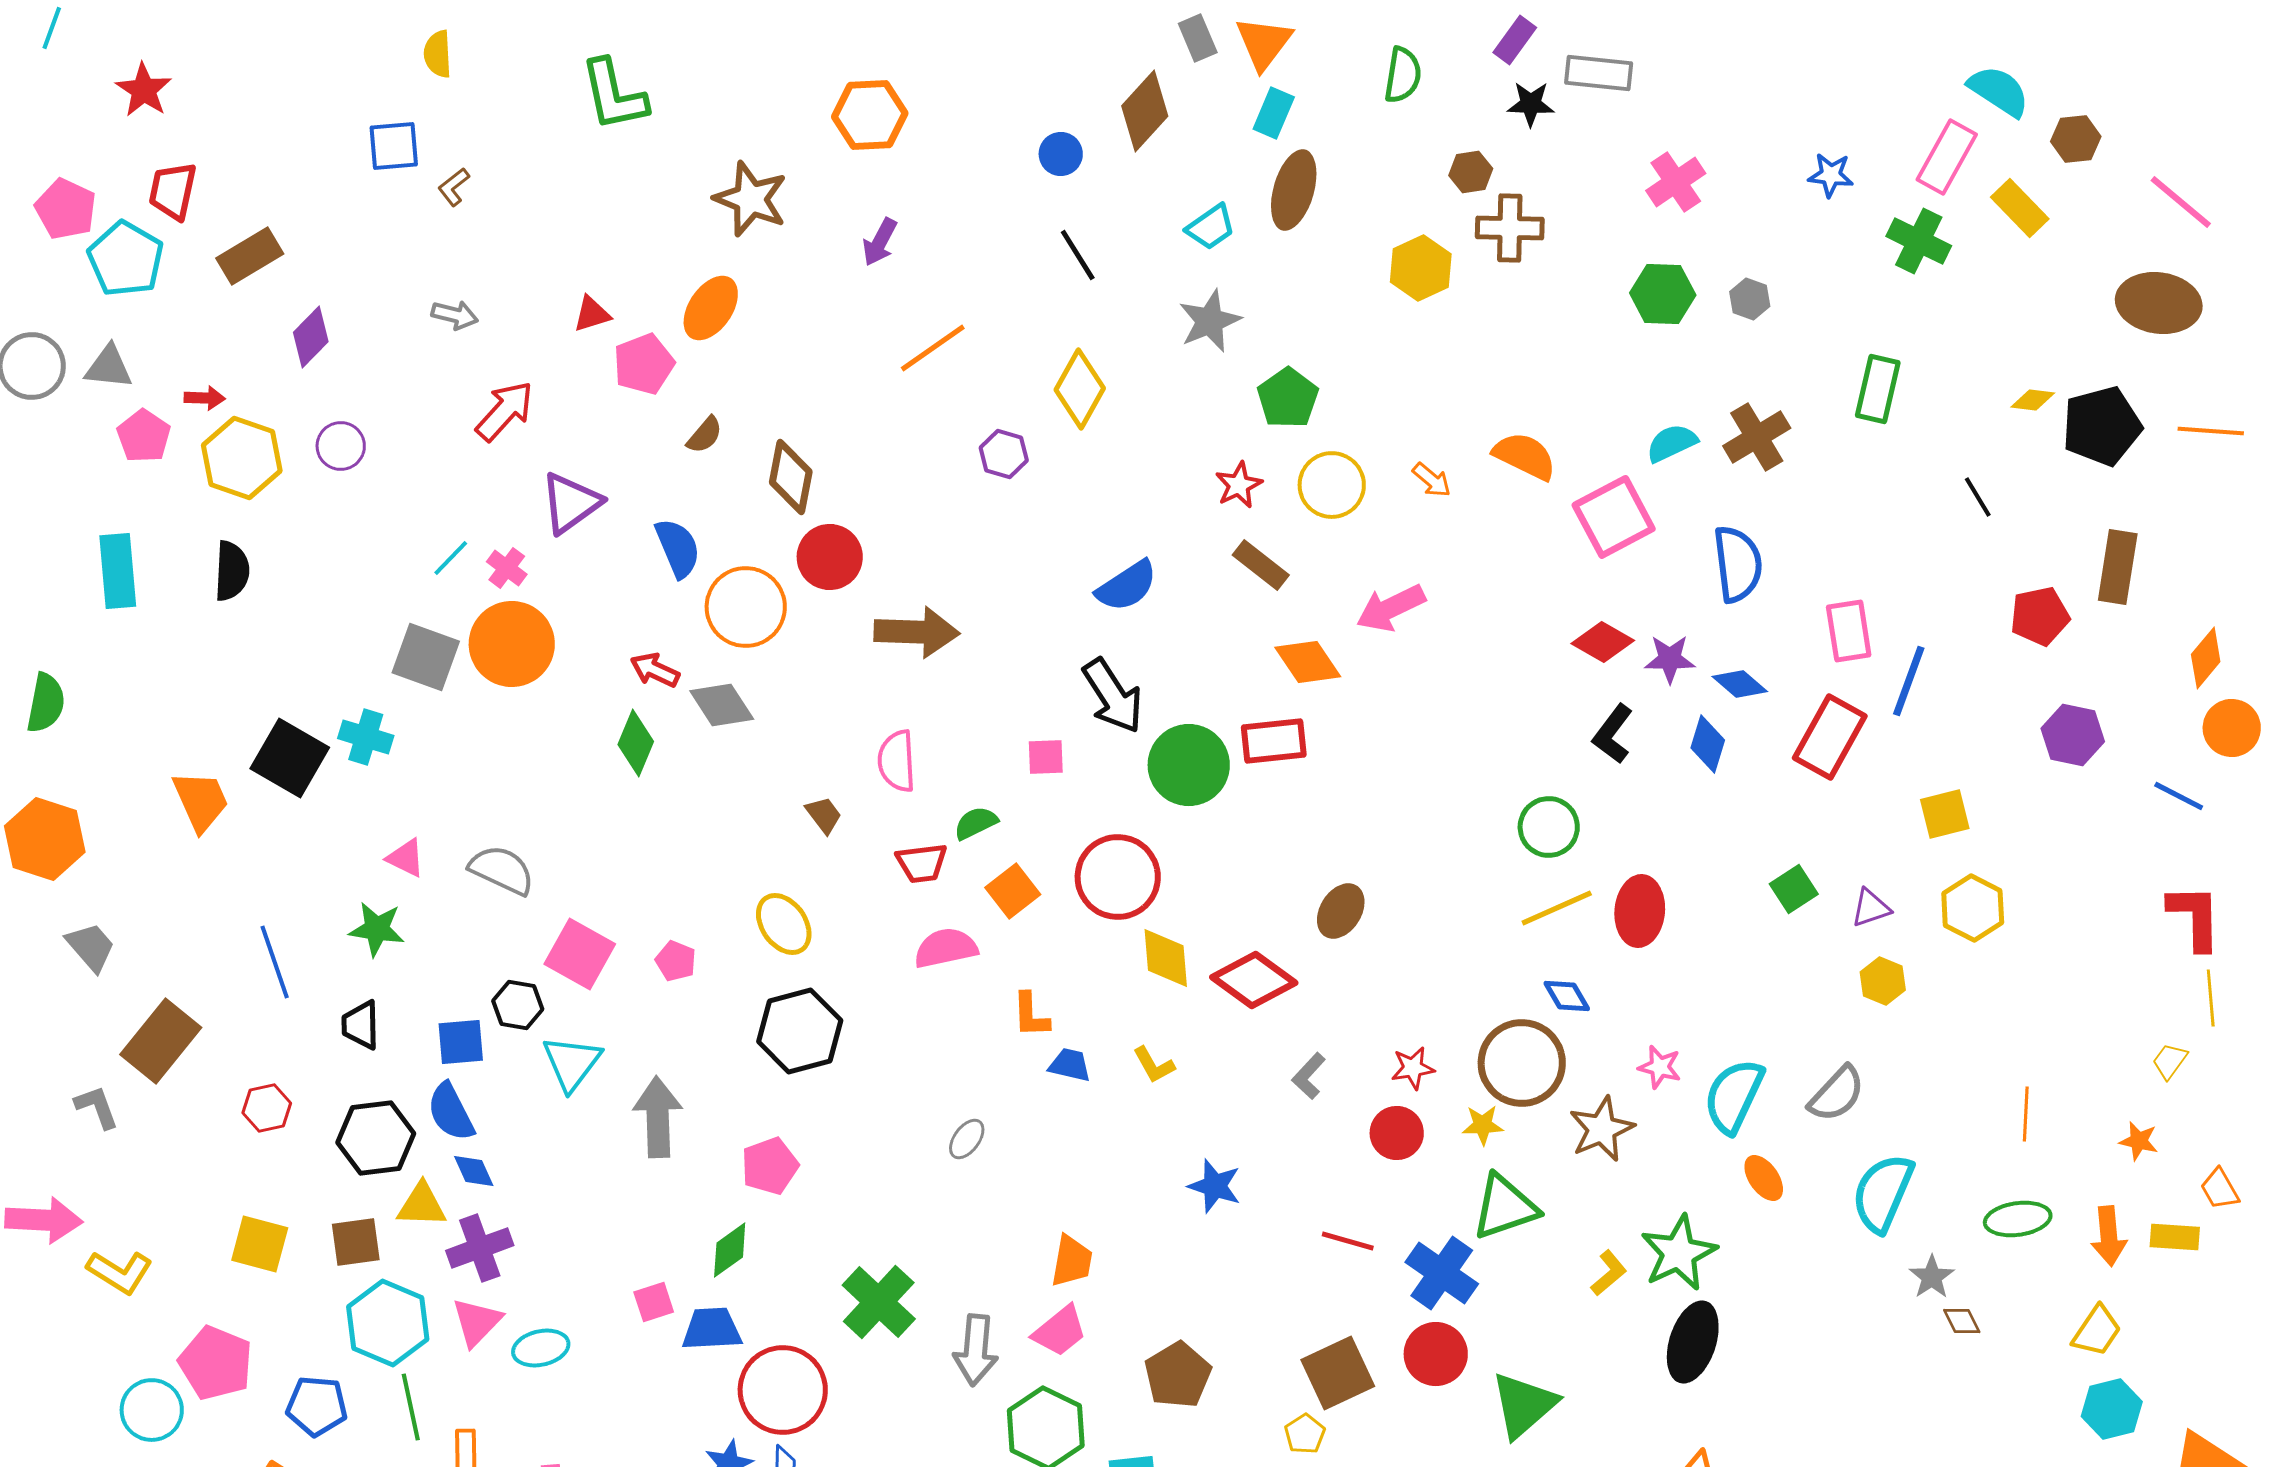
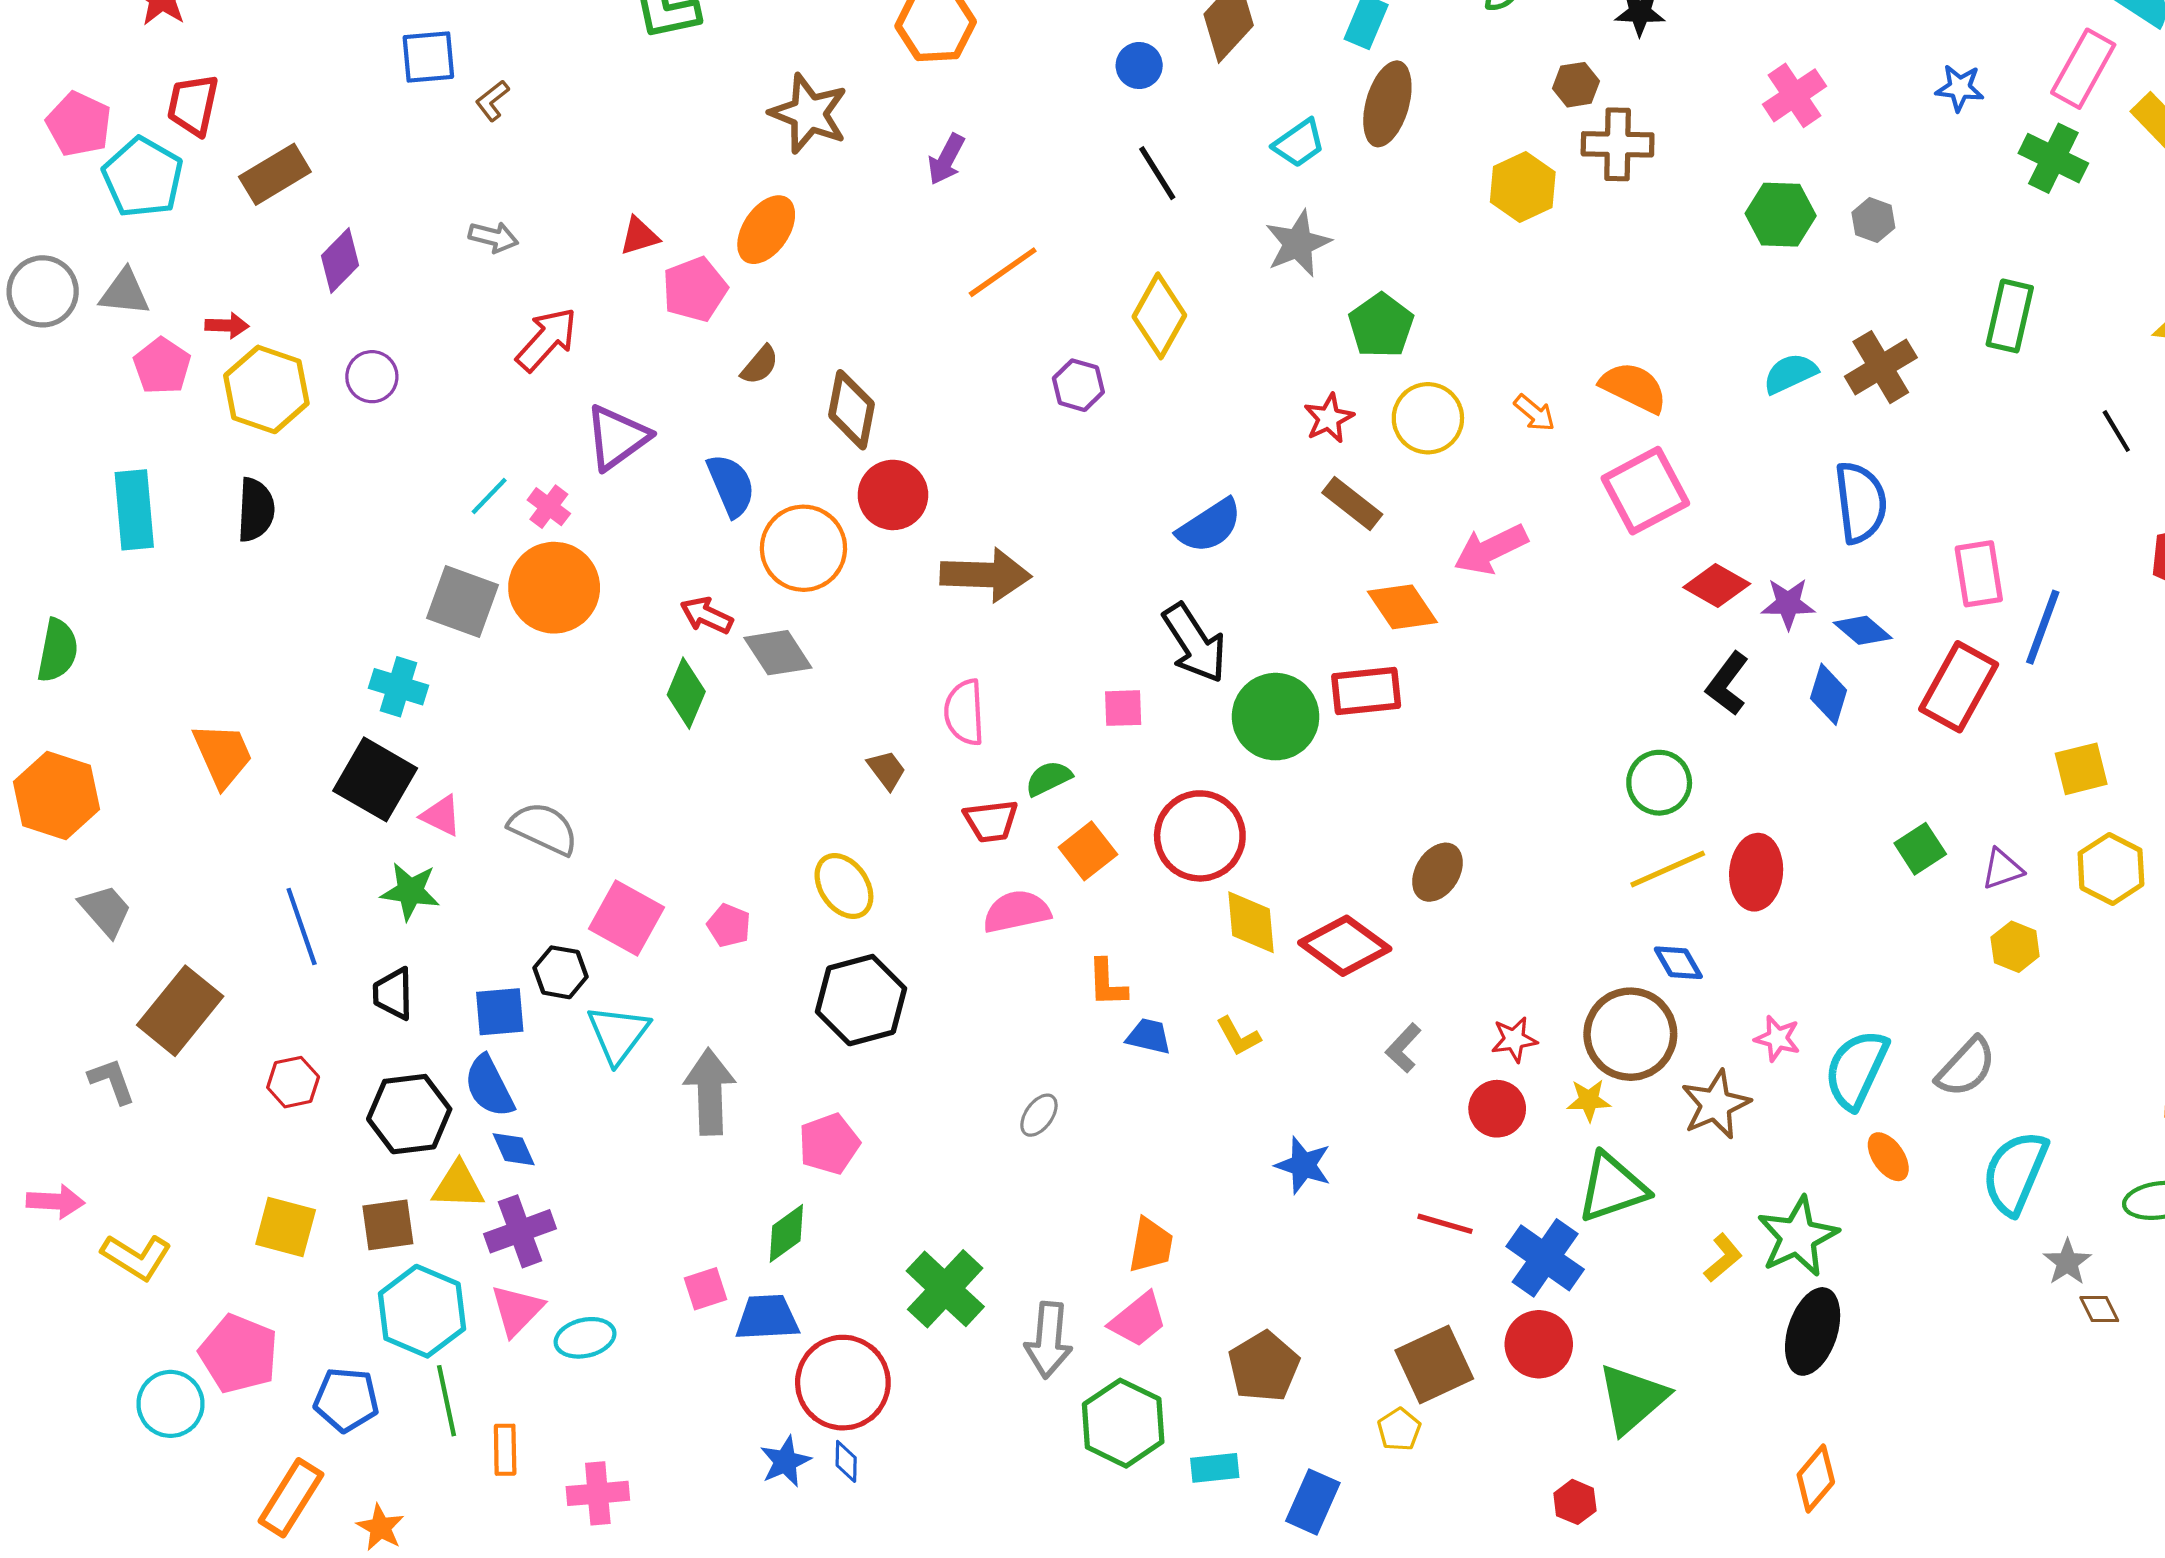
pink square: (1614, 517) -> (1645, 491), moved
black square: (290, 758) -> (375, 779), moved
pink arrow: (44, 1220) -> (55, 1201), size x0.7

